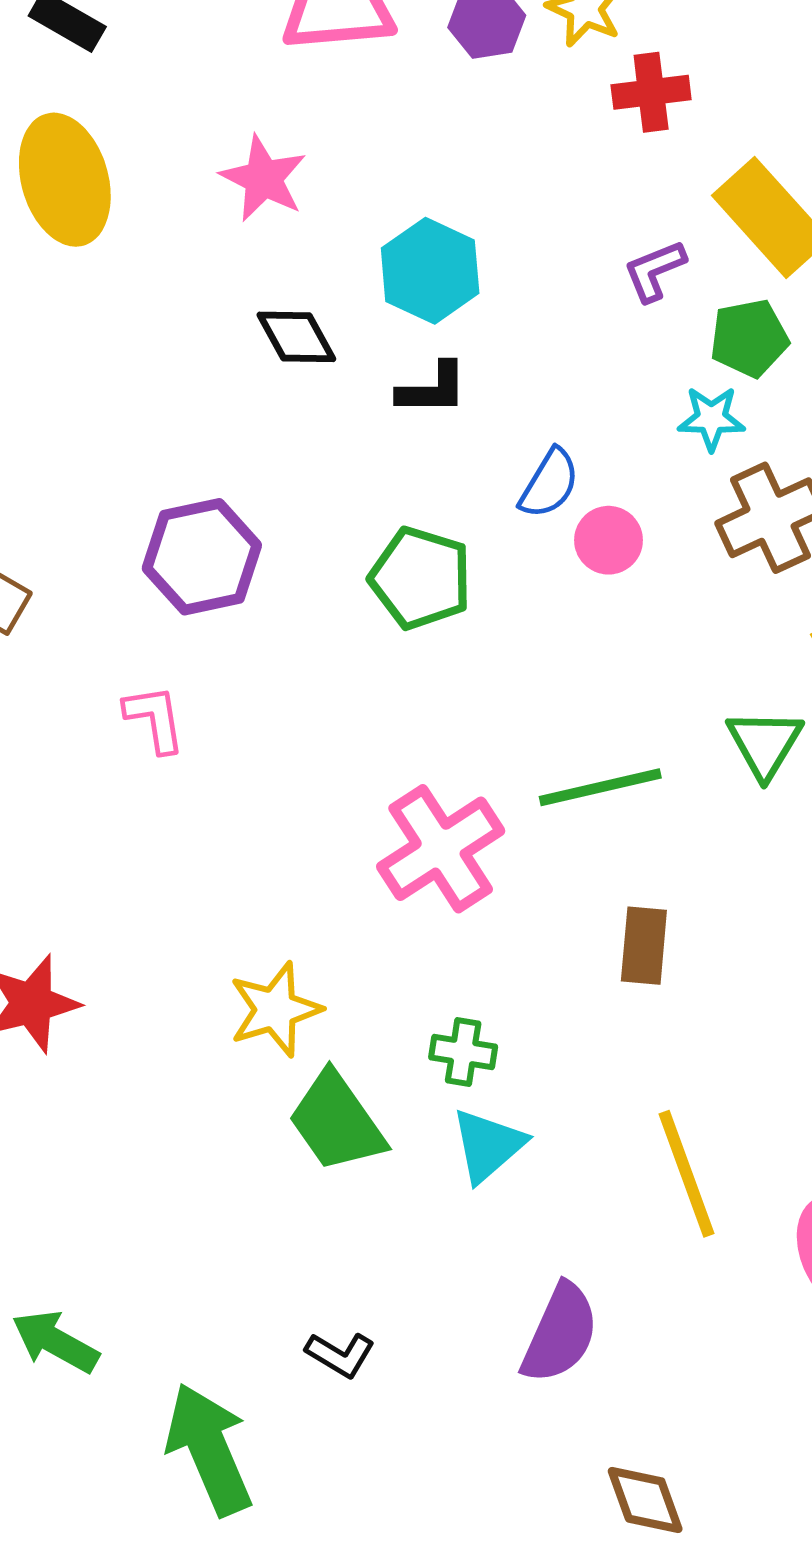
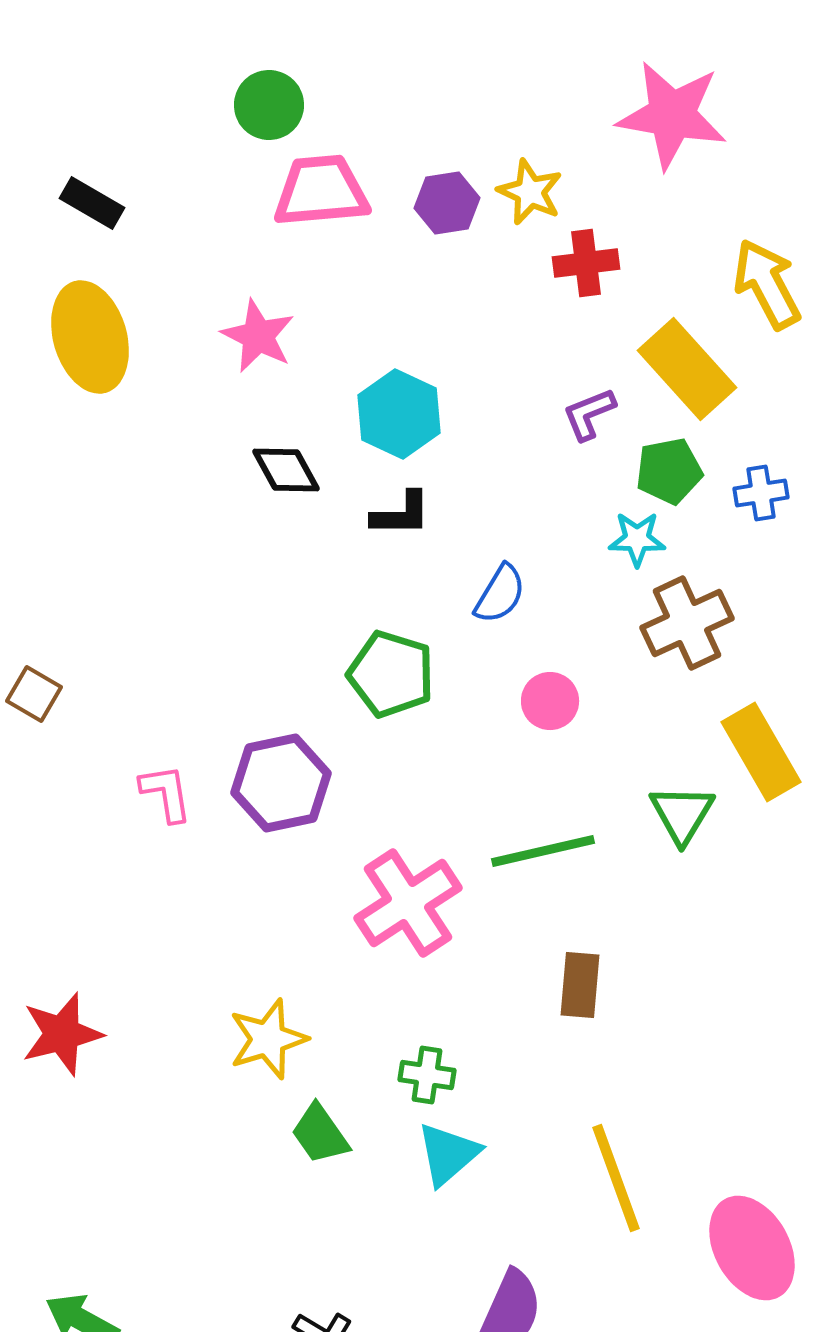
pink circle: (609, 540) -> (550, 701), moved
purple hexagon: (202, 557) -> (281, 783), moved
green trapezoid: (337, 1122) -> (320, 1134), size x0.7

